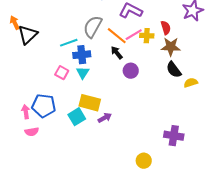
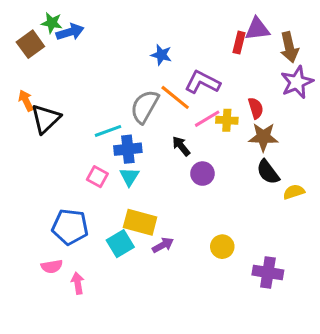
orange line: (117, 36) -> (175, 97), moved
pink arrow: (26, 112) -> (78, 283), moved
yellow circle: (144, 161) -> (222, 247), moved

